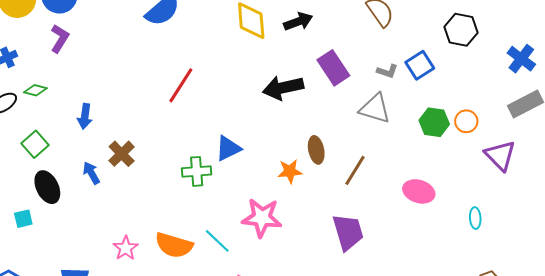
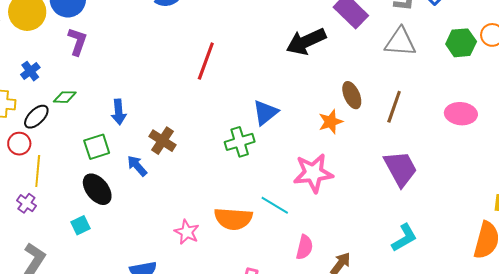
green square: (35, 144) -> (97, 147), moved, turned 36

